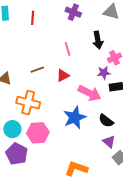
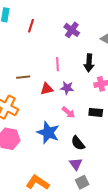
purple star: (104, 73) -> (67, 88), moved
pink arrow: (90, 93) -> (68, 112), size x0.6
blue star: (75, 118) -> (48, 133), turned 30

